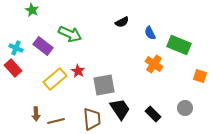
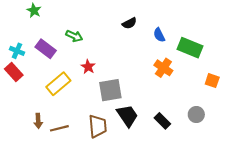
green arrow: (70, 34) -> (74, 36), size x0.7
red star: (78, 71) -> (88, 67), moved

